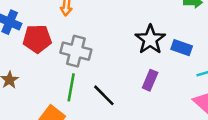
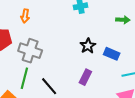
black star: (150, 39) -> (88, 46), size x0.7

